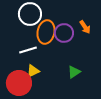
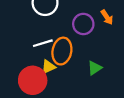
orange ellipse: (46, 32) -> (62, 51), moved

